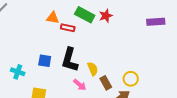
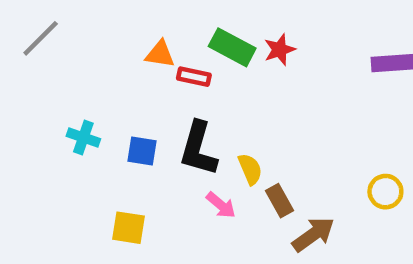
cyan cross: (18, 72) -> (83, 138), moved
yellow circle: (131, 79) -> (385, 192), moved

